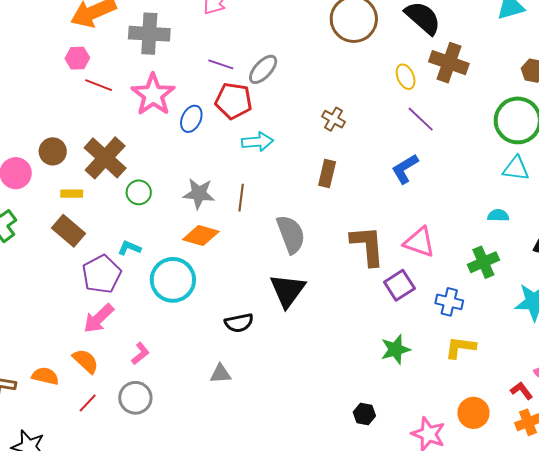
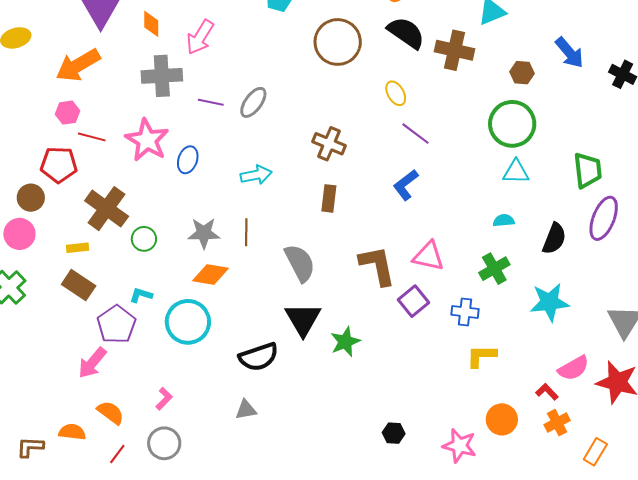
gray cross: (149, 34) -> (162, 76), moved
brown cross: (449, 63) -> (455, 50), moved
red pentagon: (234, 101) -> (59, 165), moved
brown cross: (334, 119) -> (329, 144), size x1.4
brown circle: (53, 151) -> (31, 198), moved
pink arrow: (99, 318) -> (92, 363), moved
black semicircle: (239, 323) -> (259, 357), size x1.4
green star: (395, 349) -> (345, 342), moved

